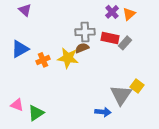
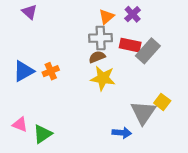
orange triangle: (129, 14) -> (106, 17), moved
gray rectangle: (125, 43) -> (148, 51), size x1.5
blue triangle: (20, 49) -> (23, 71), moved
yellow star: (68, 58) -> (103, 78), moved

